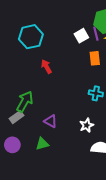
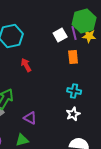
white star: (87, 125) -> (73, 114), moved

